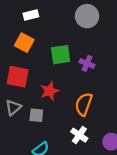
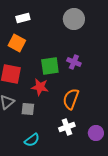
green square: (61, 55) -> (50, 66), moved
red star: (50, 91) -> (40, 87), turned 30
white cross: (79, 135) -> (67, 127), turned 35

